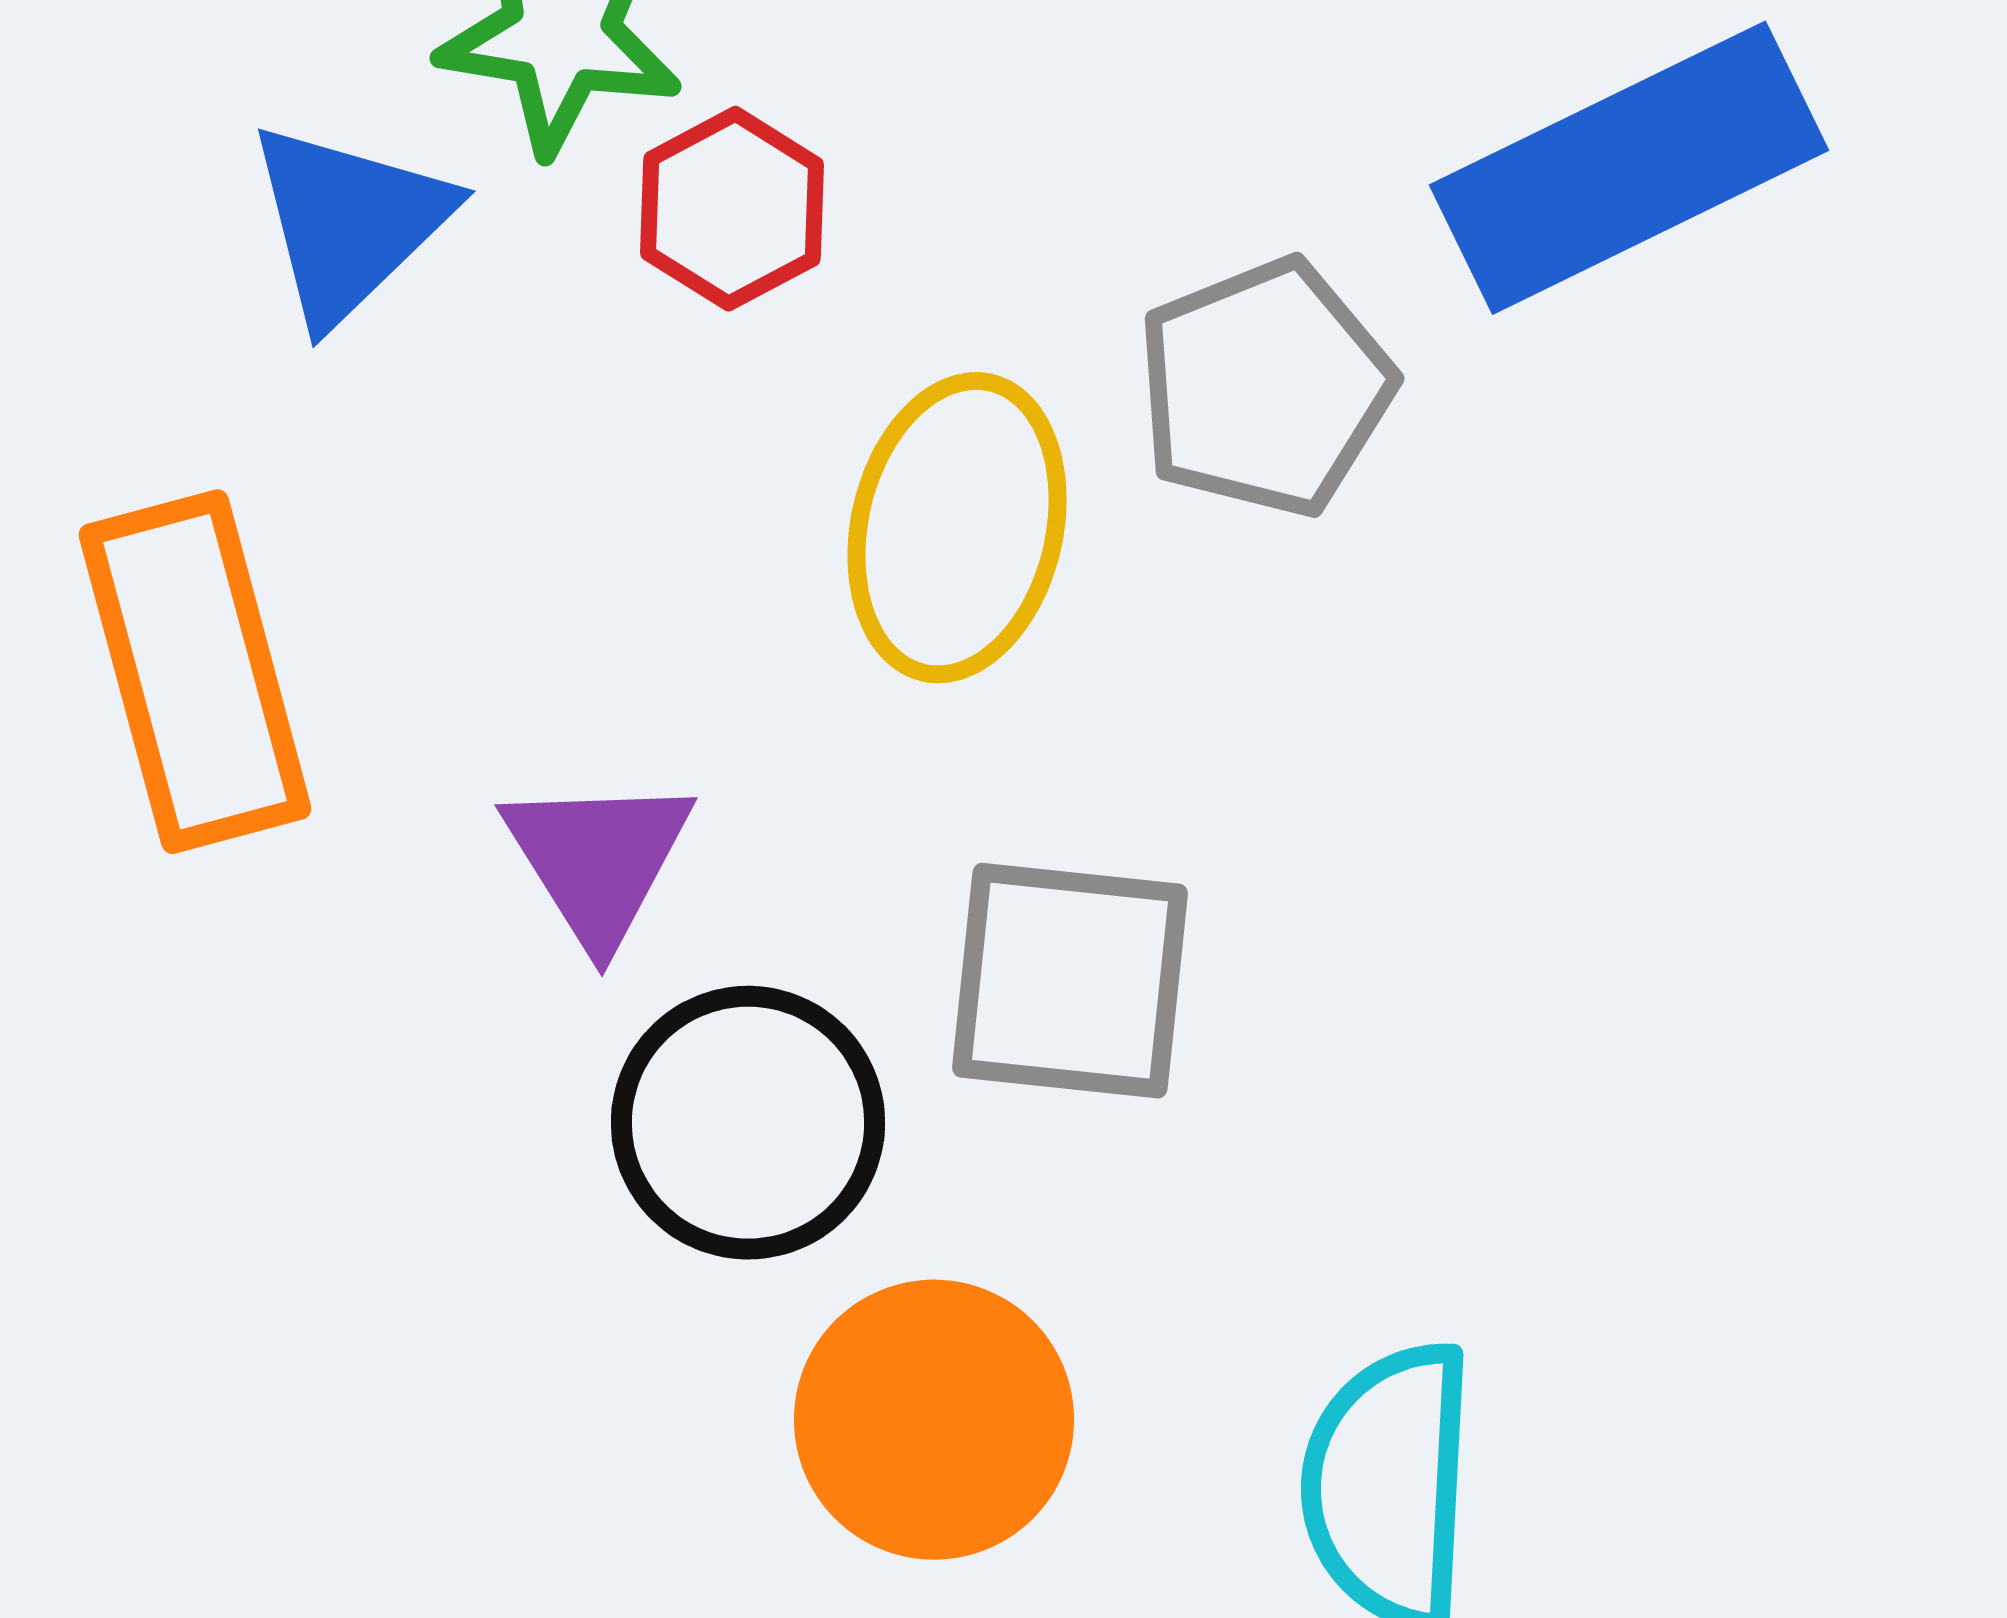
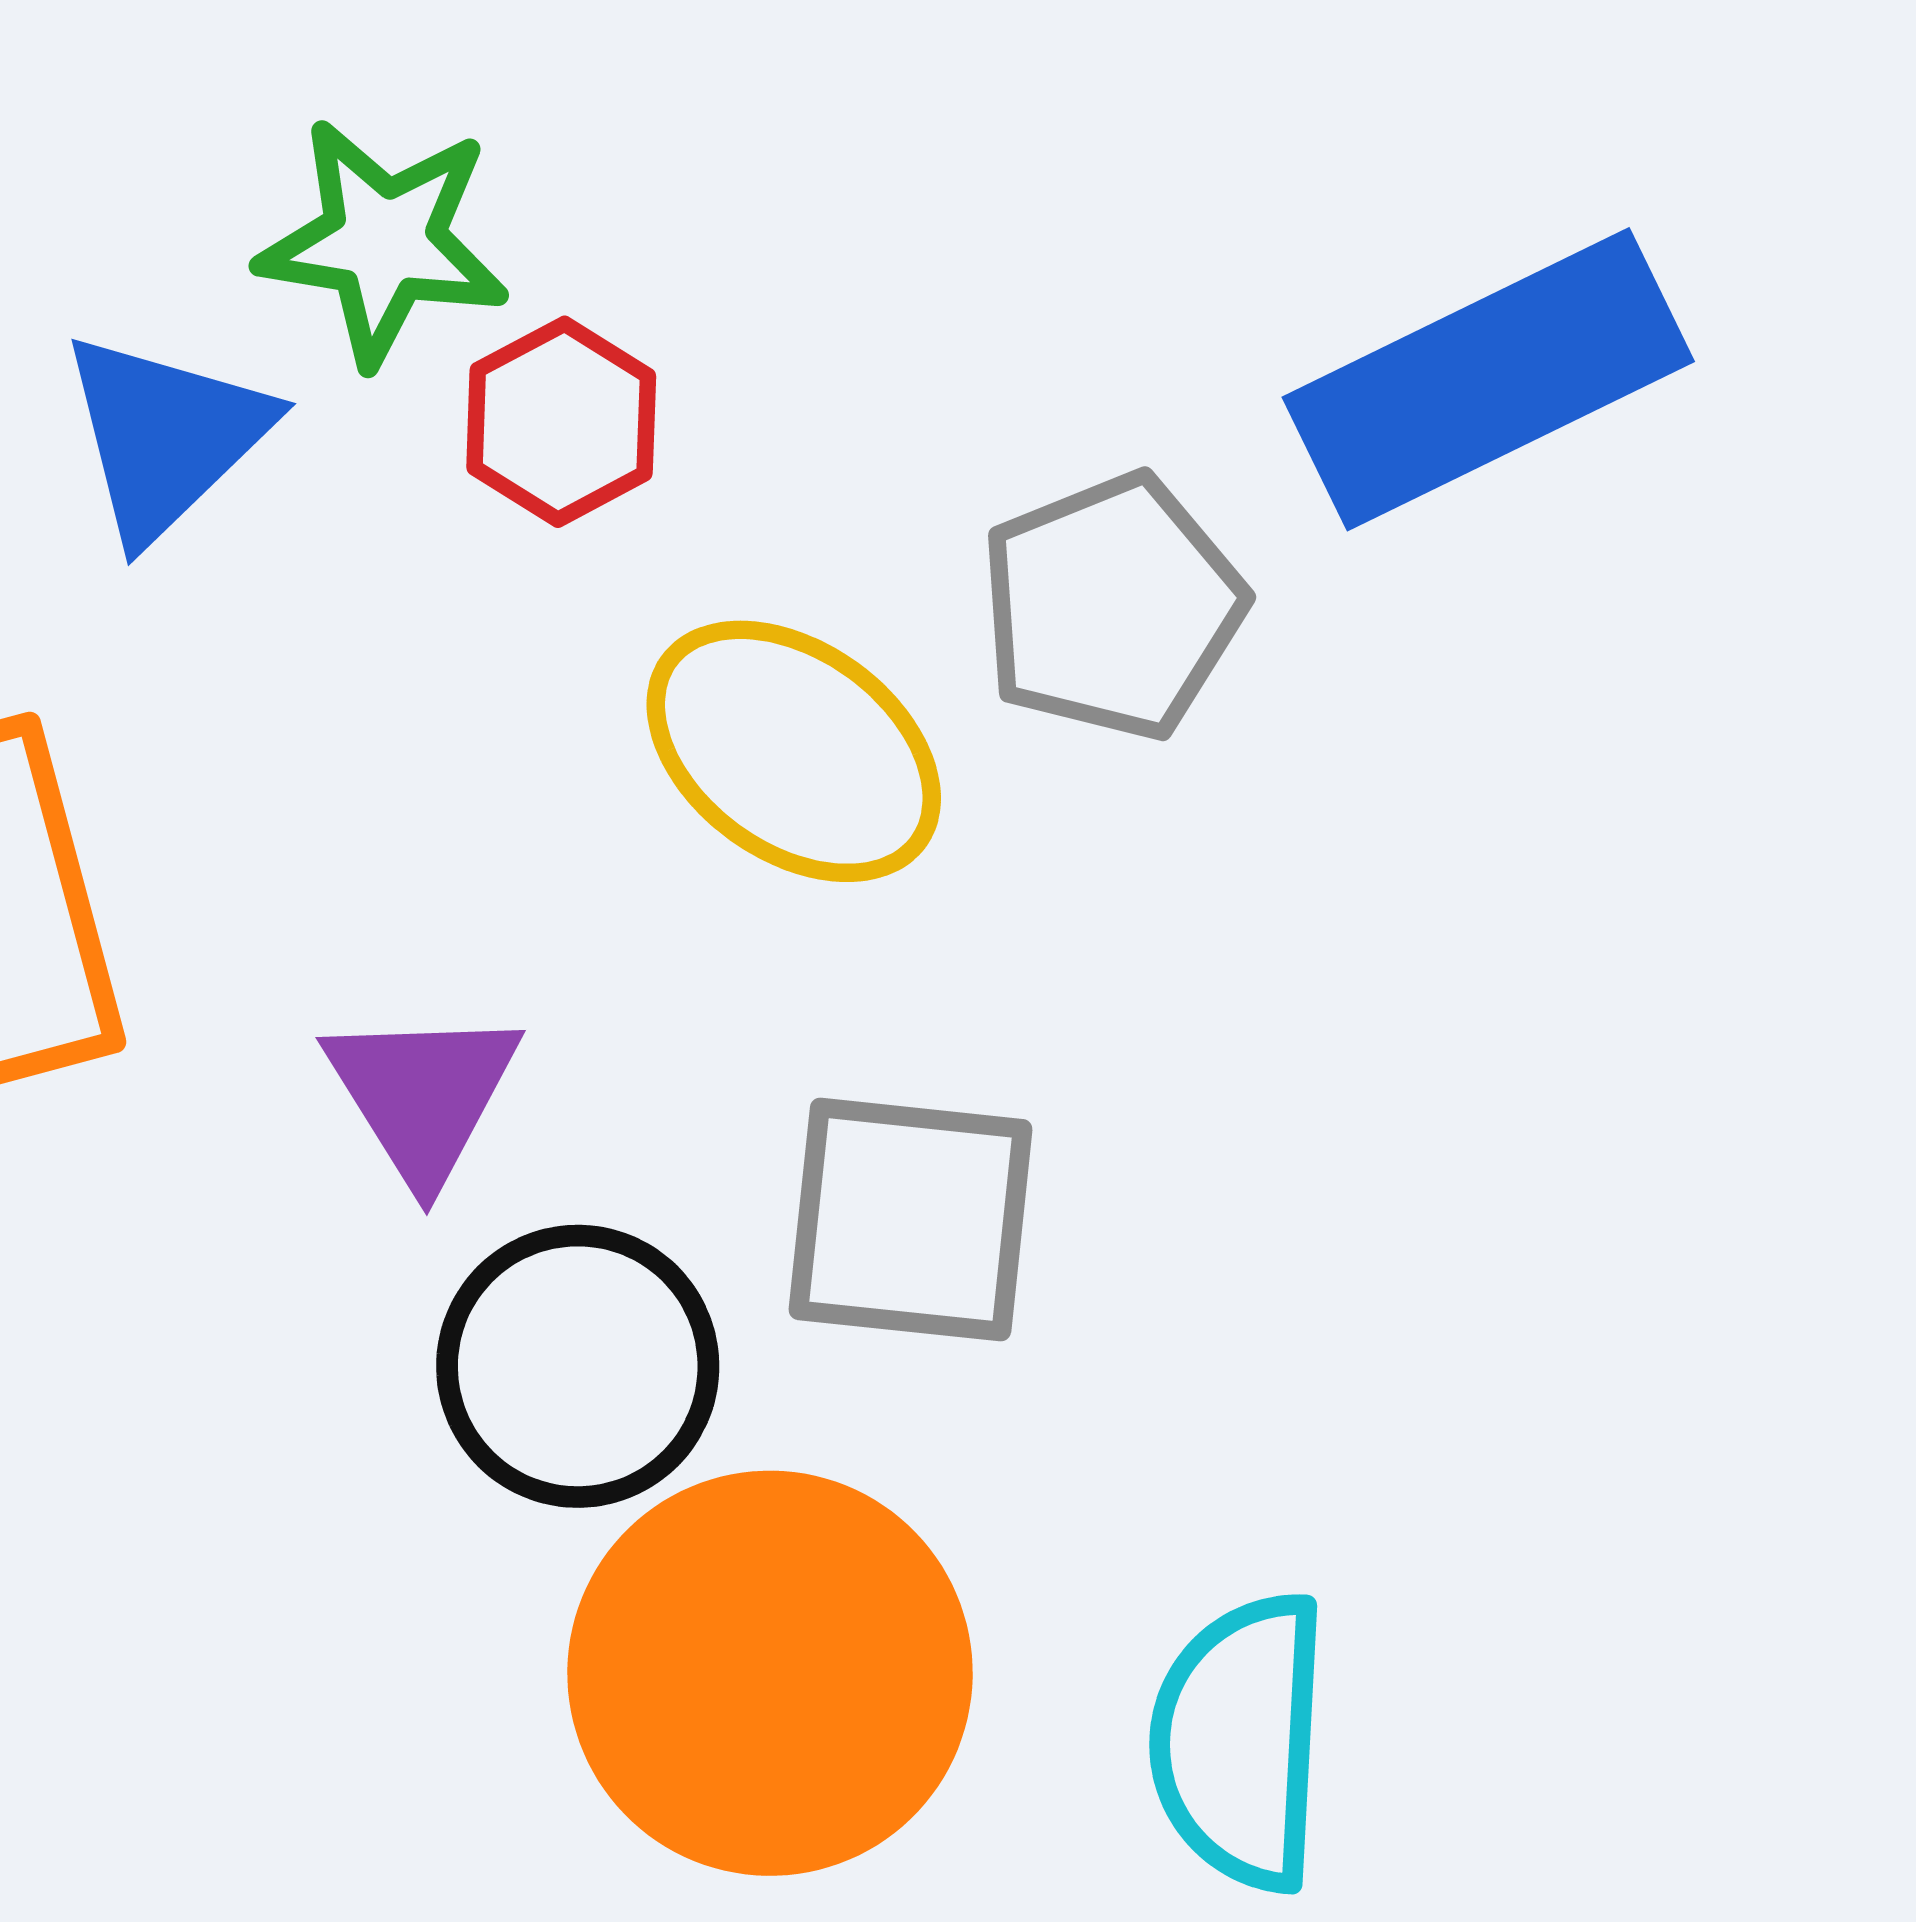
yellow ellipse: (957, 528) -> (794, 751), turned -67
orange circle: (934, 1420) -> (770, 1673), size x1.4

